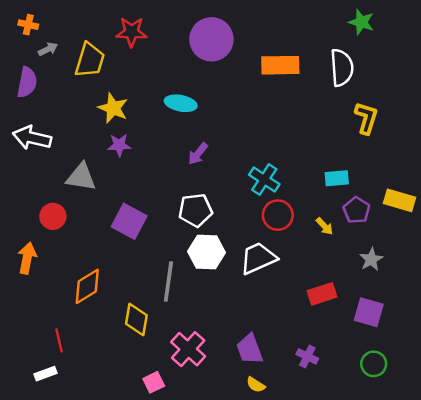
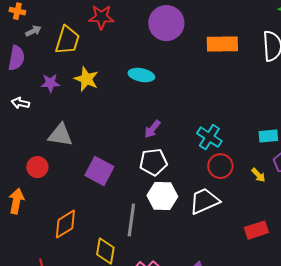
white arrow: (32, 138) -> (20, 103), size x0.6
purple star: (119, 145) -> (50, 83), moved
purple arrow: (198, 154) -> (152, 129), moved

